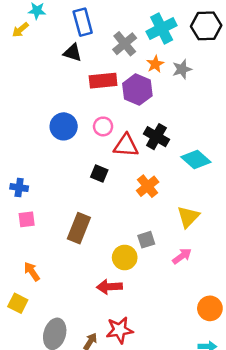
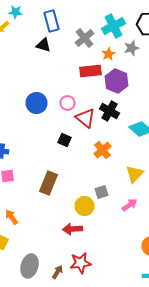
gray star: (182, 69) -> (132, 48), moved
red rectangle: (103, 81) -> (90, 71), moved
purple hexagon: (137, 90) -> (116, 81), moved
red triangle: (126, 146) -> (86, 118), turned 35

